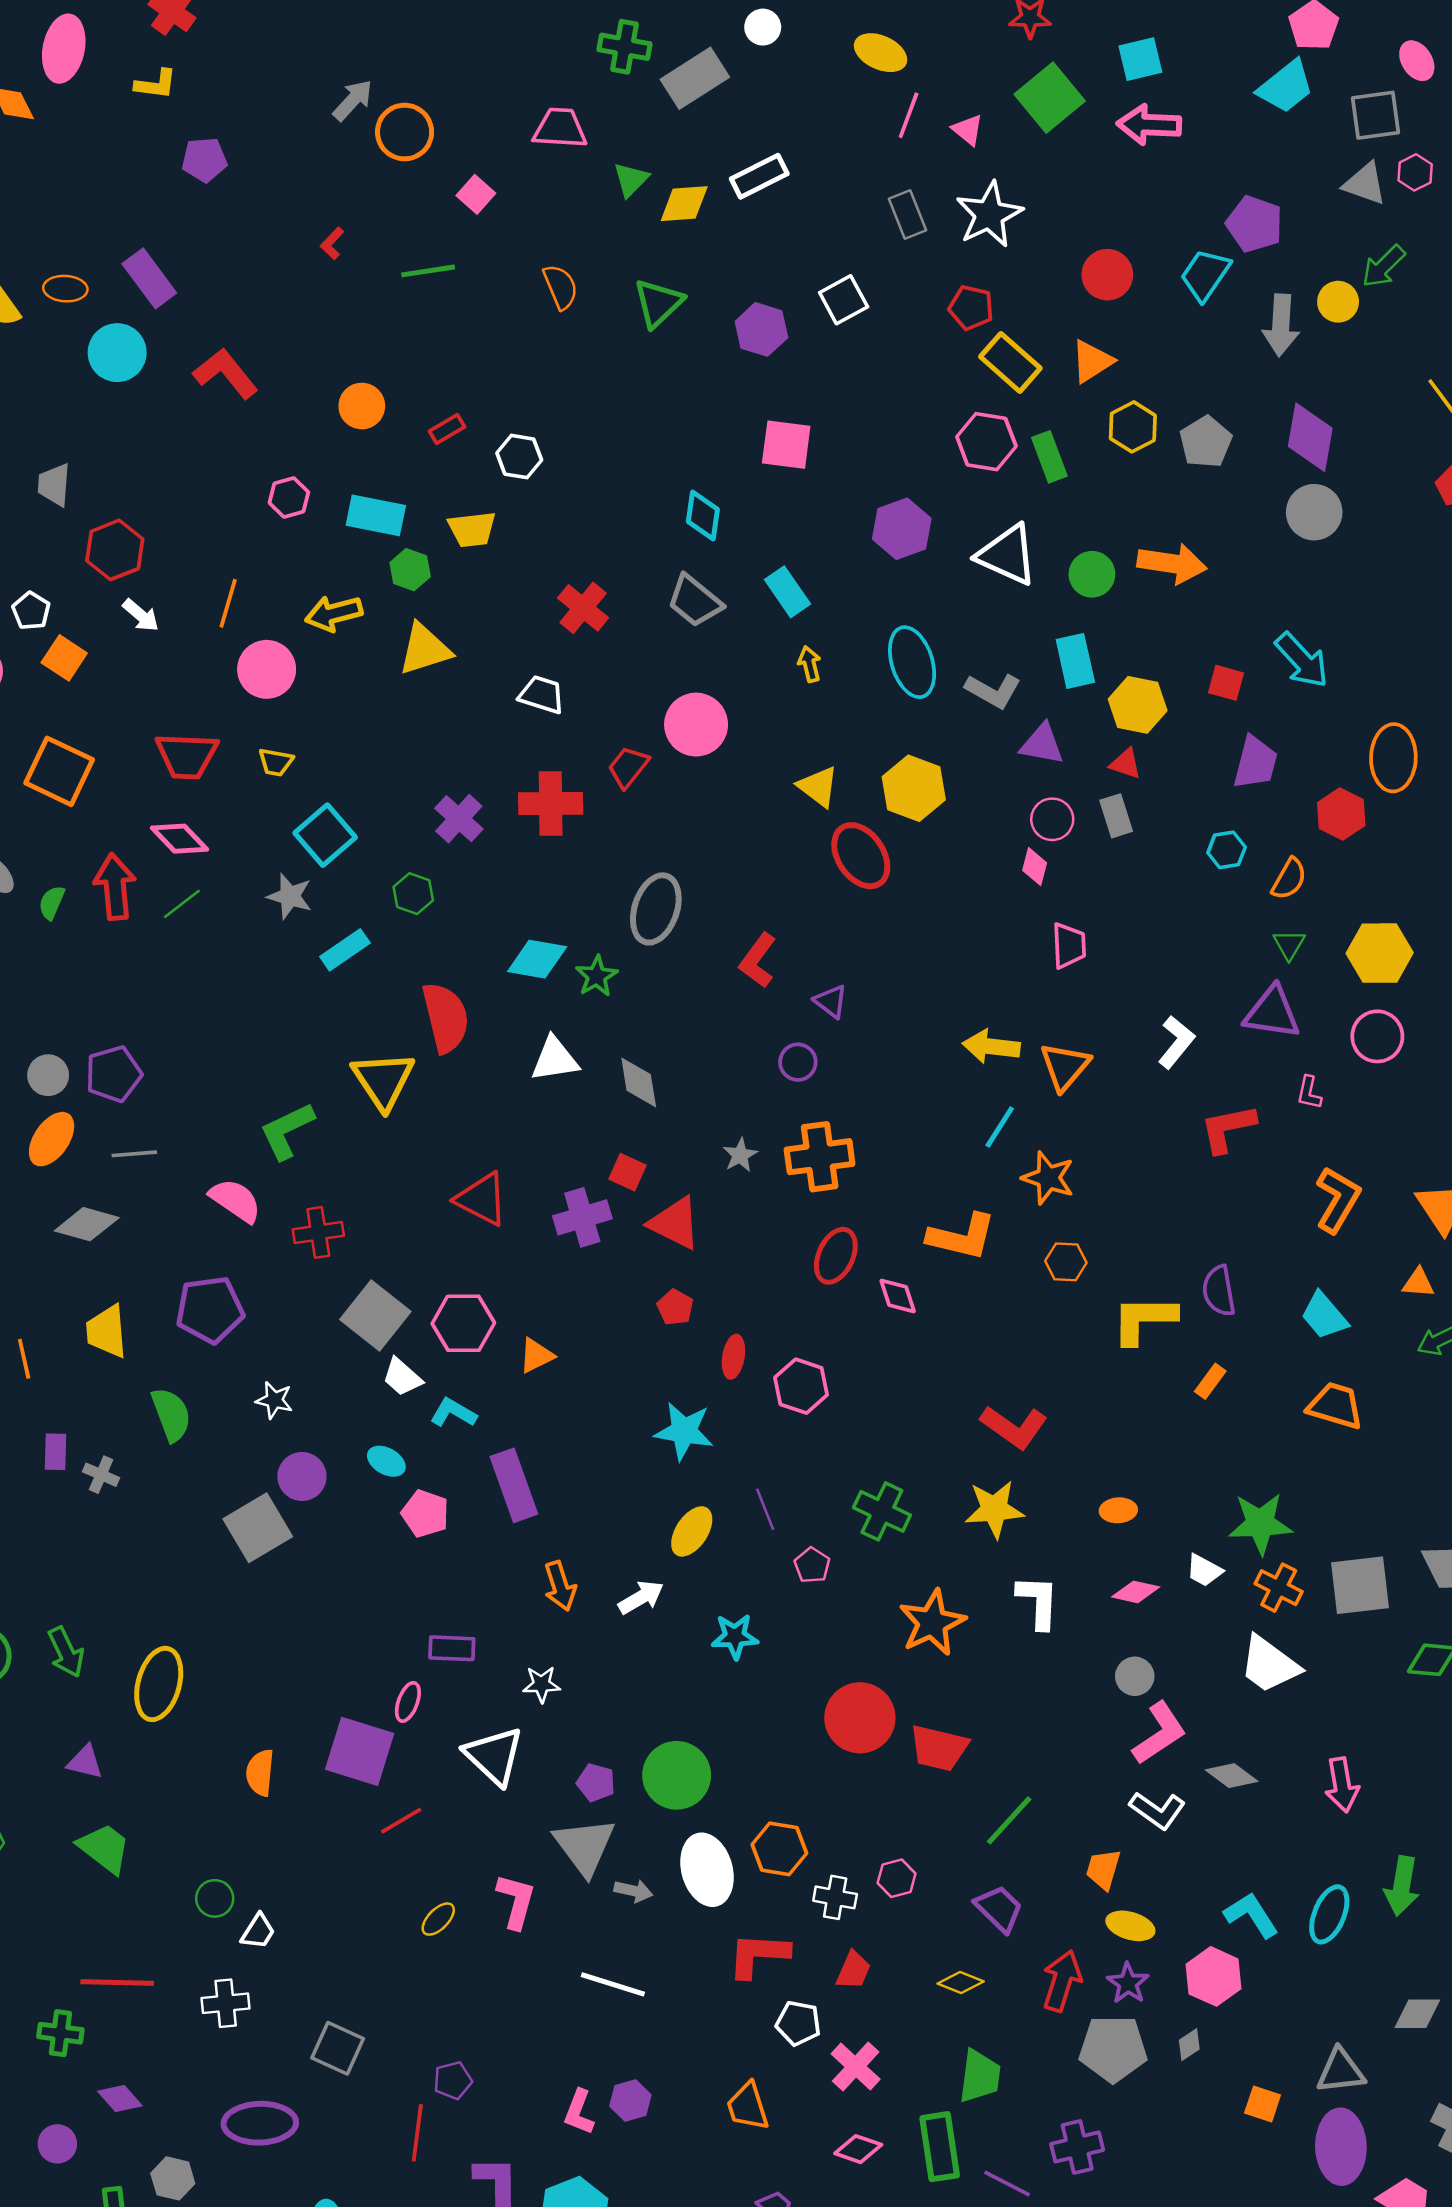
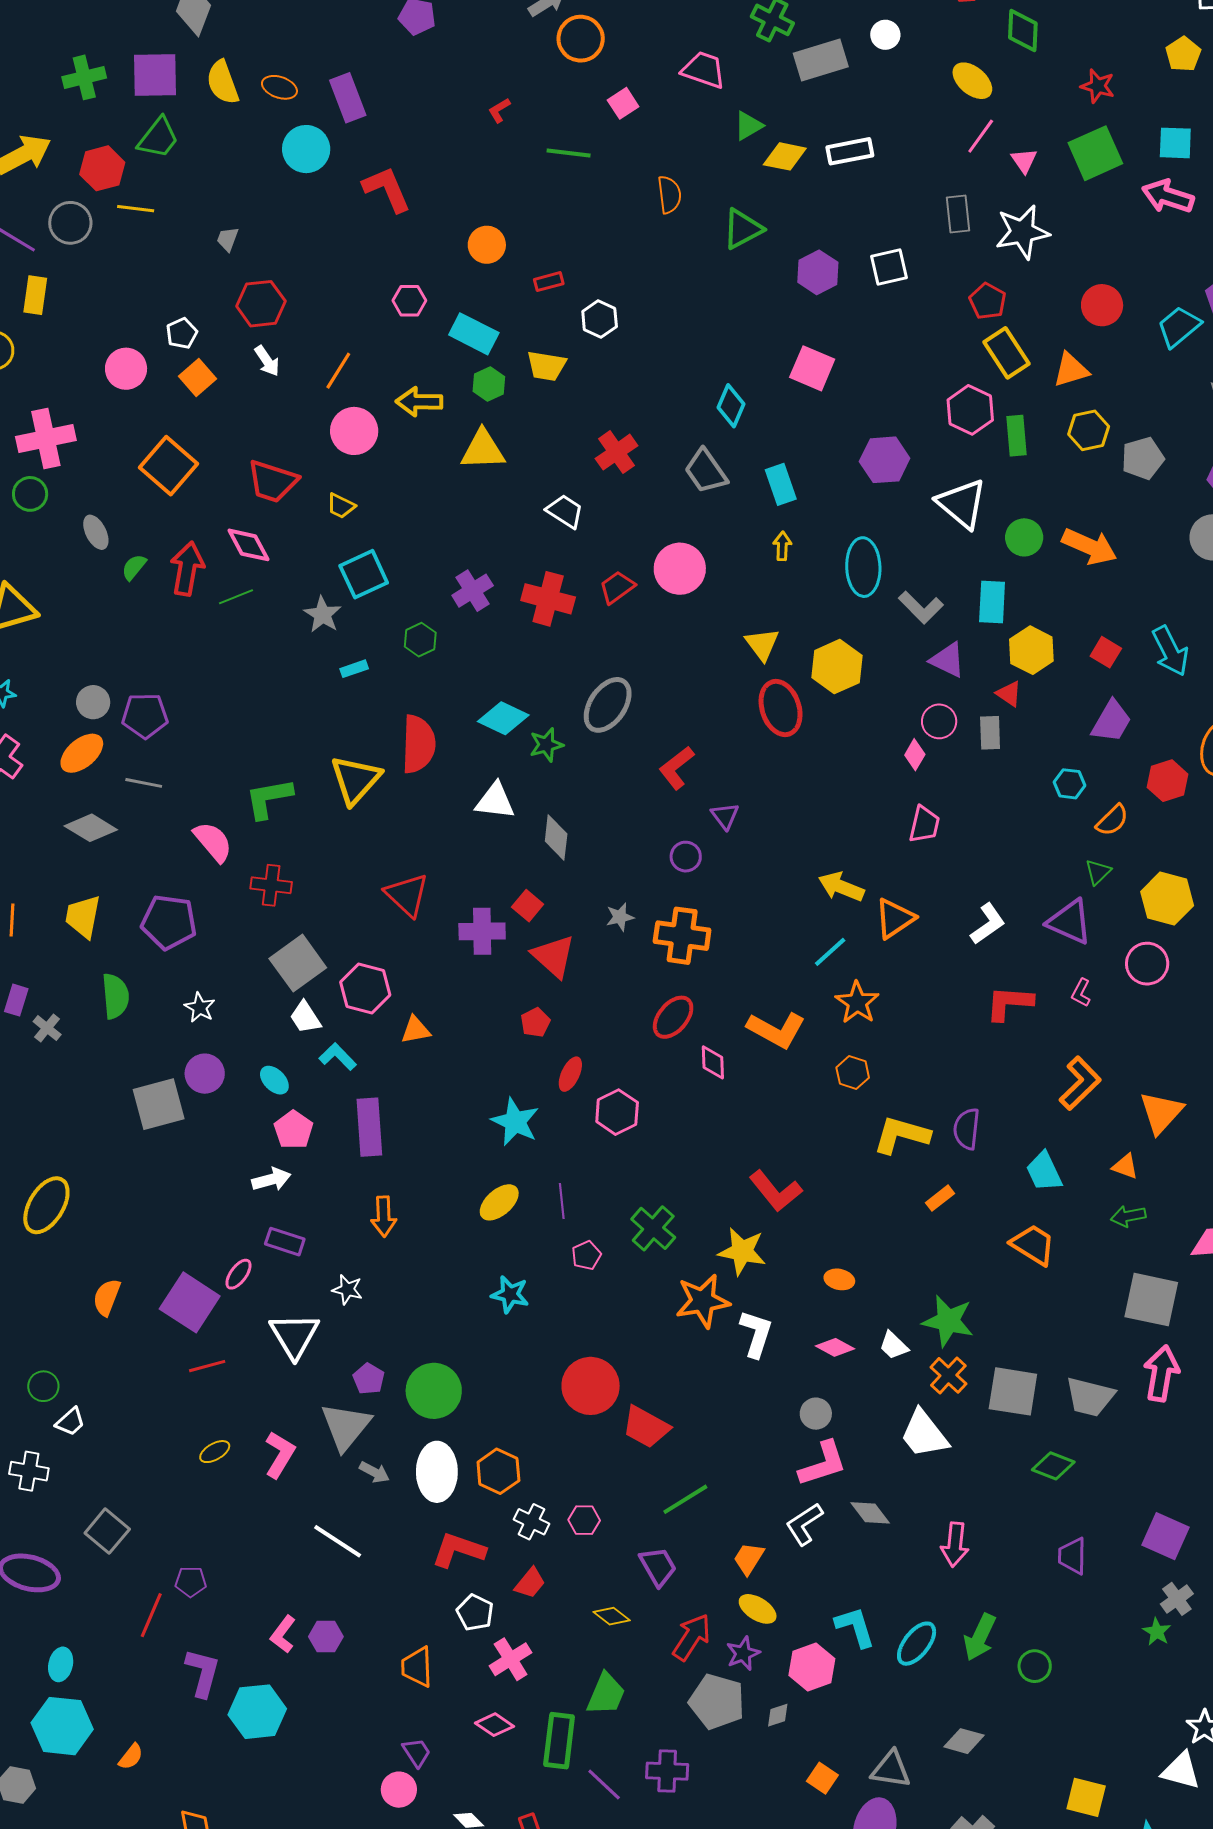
gray trapezoid: (54, 485) -> (228, 239), size x0.7
cyan rectangle: (345, 950) -> (354, 669), size x0.7
white arrow: (641, 1597) -> (271, 1179), moved
orange star: (932, 1623) -> (703, 1301), moved
white L-shape: (1157, 1810) -> (804, 1524), turned 96

